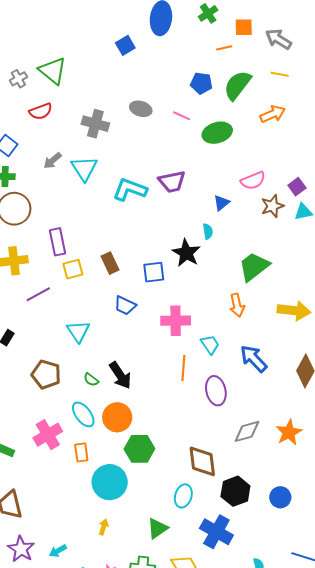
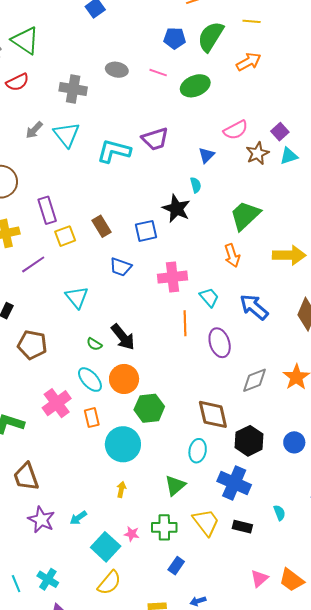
brown pentagon: (46, 375) -> (32, 345), moved

